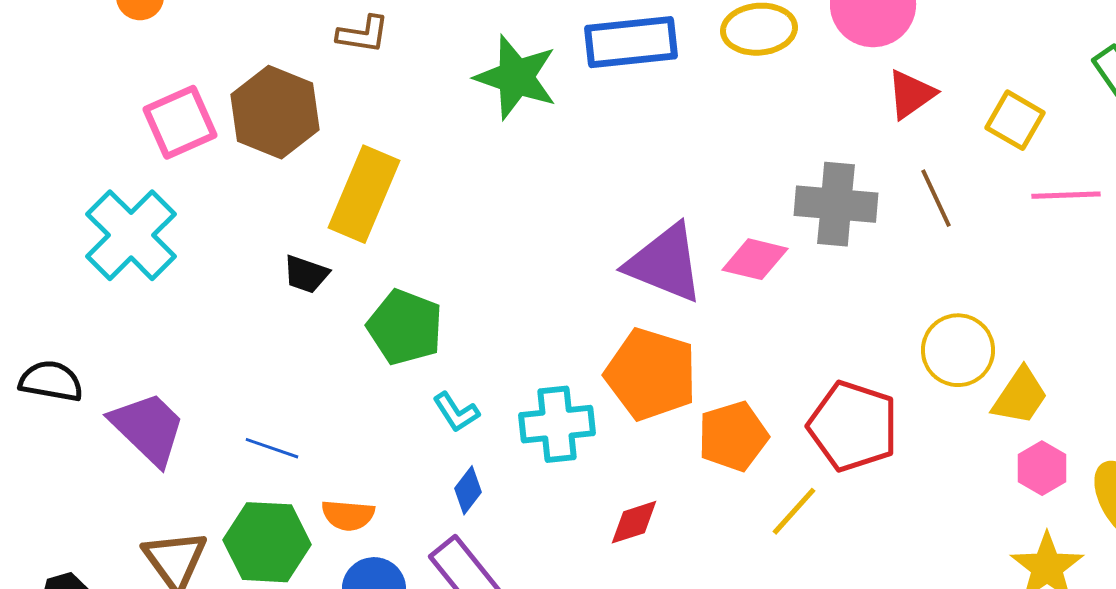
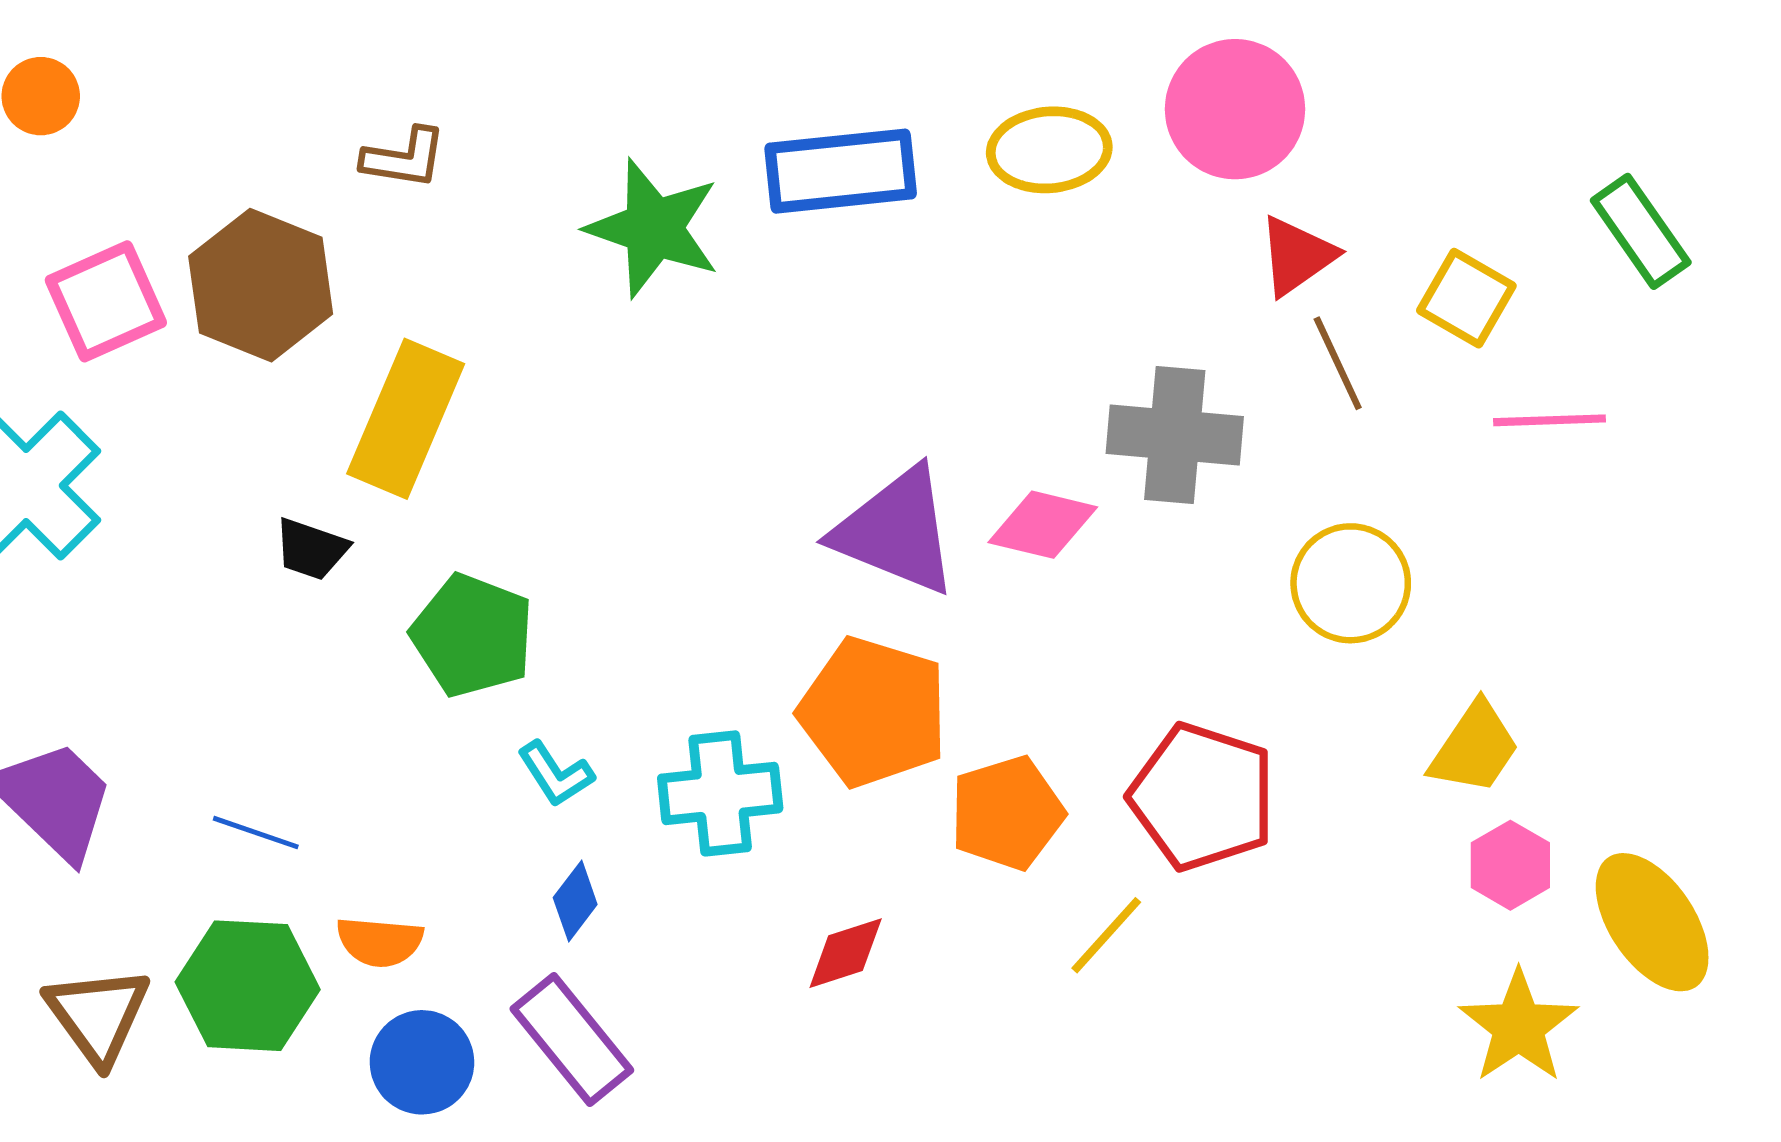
brown line: (936, 198) -> (1338, 363), moved
yellow circle: (958, 350) -> (1351, 583), moved

